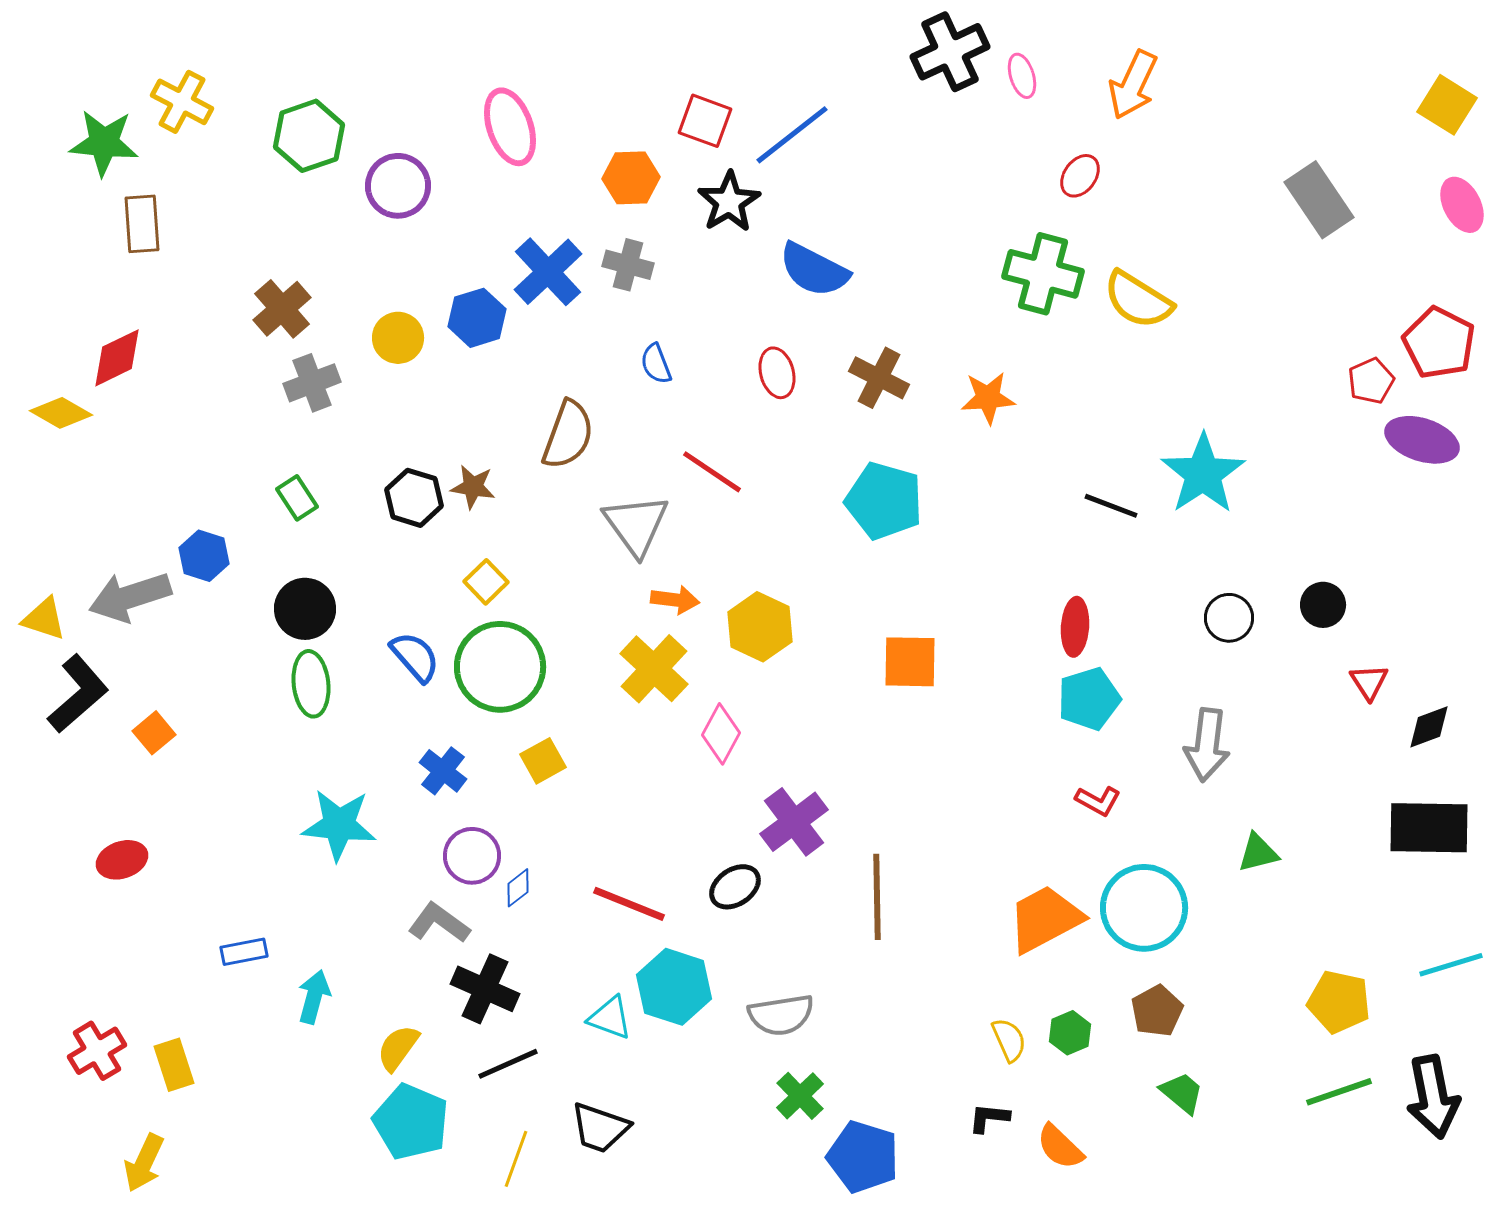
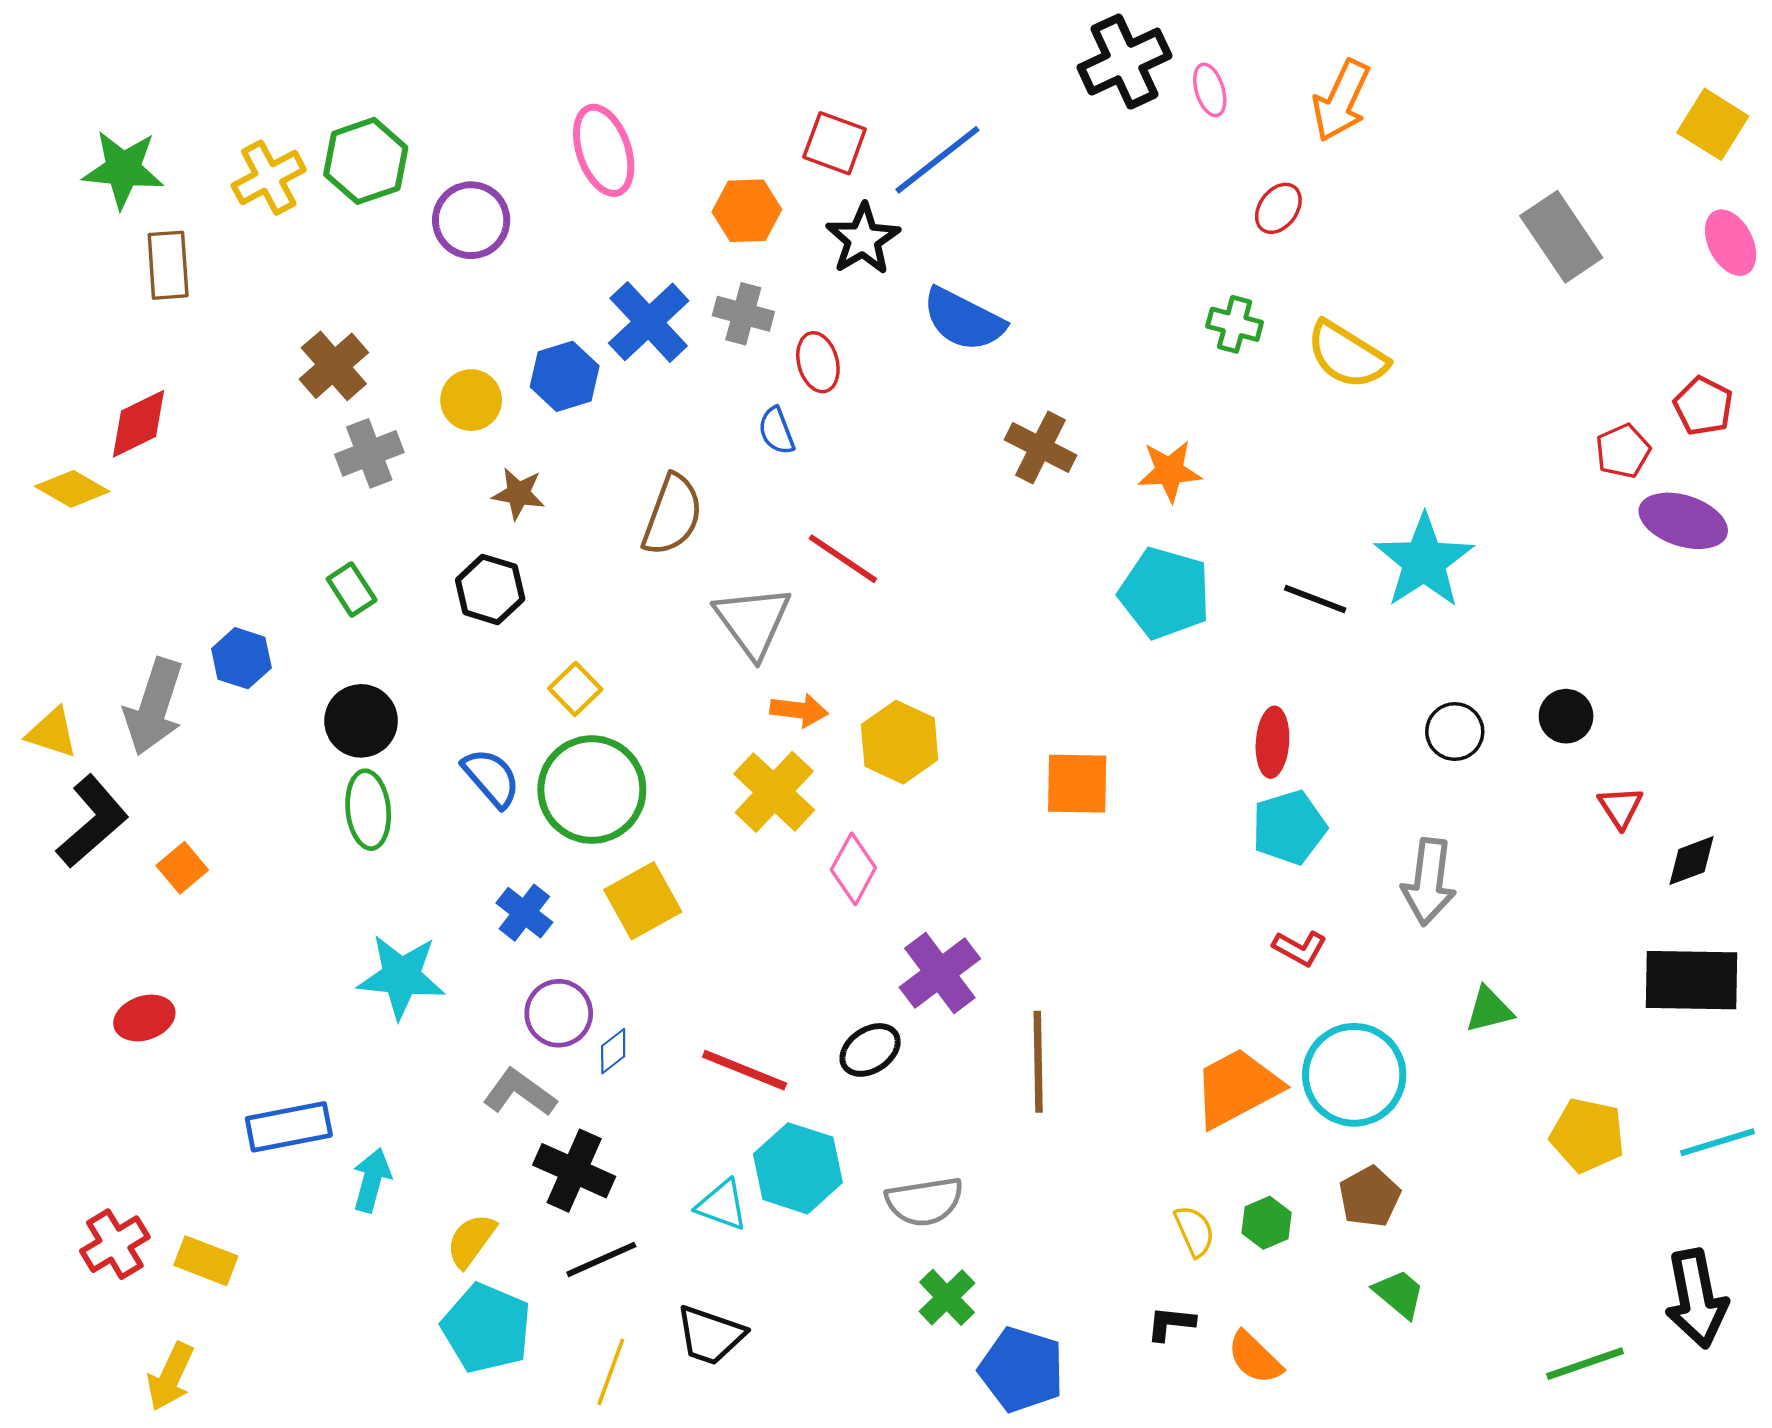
yellow cross: (182, 102) -> (269, 178), moved, turned 34
green cross: (1043, 274) -> (1235, 324), size x0.6
red pentagon: (1439, 343) -> (1703, 406), size x0.7
red ellipse: (777, 373) -> (818, 362), moved
brown star: (473, 487) -> (518, 494), moved
cyan pentagon: (884, 501) -> (1165, 593), moved
gray arrow: (130, 597) -> (154, 707), turned -54
yellow square: (543, 761) -> (643, 901), size x1.4
blue rectangle: (244, 952) -> (289, 1127), size x1.5
yellow pentagon: (1339, 1002) -> (1587, 1135), moved
yellow rectangle: (174, 1065) -> (206, 1261), turned -51
green line: (1339, 1092) -> (1585, 1364), moved

